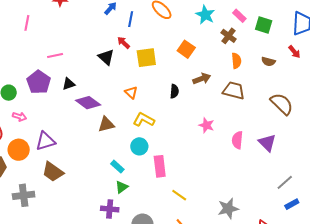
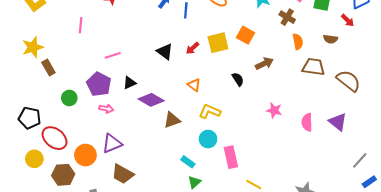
red arrow: (124, 43) -> (192, 48), moved, turned -80
red arrow: (294, 52) -> (348, 20), moved
yellow square: (146, 58) -> (218, 43), moved
black semicircle: (174, 91) -> (238, 79), turned -32
brown trapezoid: (234, 91) -> (313, 67), moved
pink arrow: (20, 117) -> (106, 109), moved

